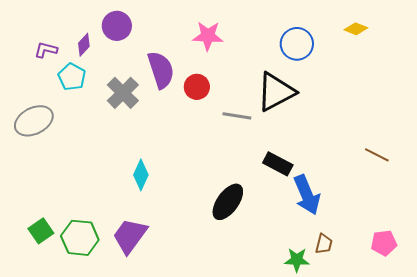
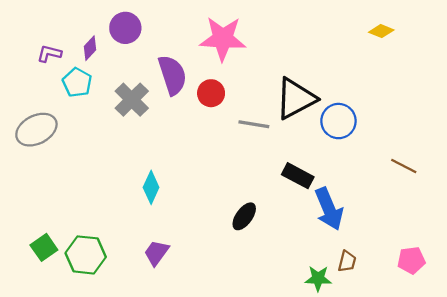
pink star: (208, 36) -> (223, 39), size x1.4
blue circle: (297, 44) -> (338, 121), moved
black ellipse: (228, 202) -> (244, 216), size x0.7
purple trapezoid: (130, 236) -> (156, 253), moved, size x0.7

